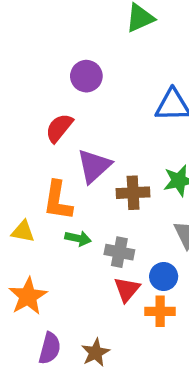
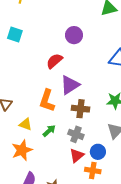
brown cross: (133, 193) -> (81, 109), moved
yellow triangle: (23, 231) -> (25, 124), moved
green arrow: (78, 238) -> (49, 131), moved, turned -64

